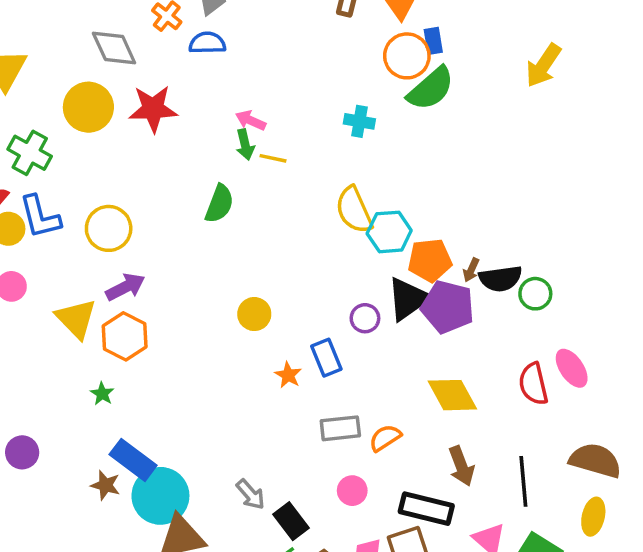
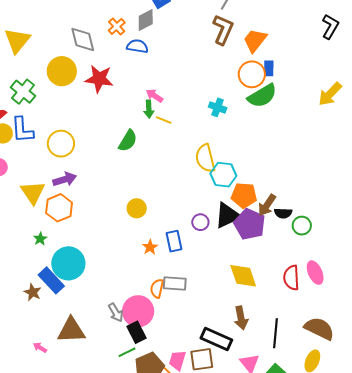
brown arrow: (471, 270) -> (267, 205), size x1.6
black semicircle: (501, 279) -> (283, 213), size x0.7
orange semicircle: (385, 438) -> (157, 288), moved, turned -54
pink circle: (352, 491) -> (138, 311), moved, size x1.8
cyan circle: (160, 496) -> (68, 263), moved

